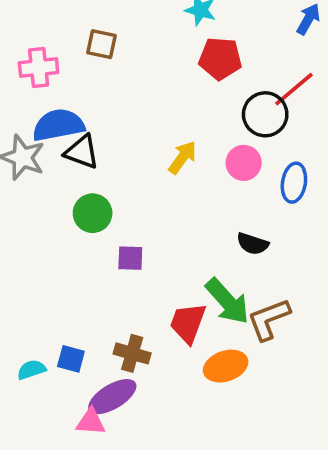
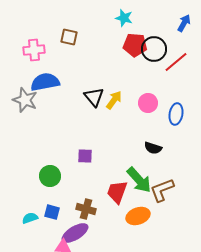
black circle: (265, 114) -> (154, 49), moved
black triangle: (82, 152) -> (94, 97), moved, turned 30
green circle: (93, 213) -> (50, 176), moved

